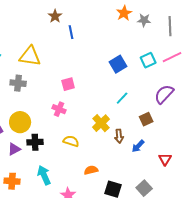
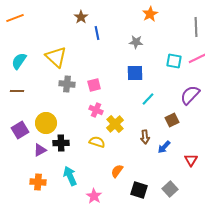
gray star: (144, 20) -> (136, 42), moved
yellow triangle: (30, 56) -> (56, 57), turned 35
cyan square: (148, 60) -> (174, 61), turned 35
blue square: (118, 64) -> (135, 73), moved, turned 30
gray cross: (18, 83) -> (67, 84), moved
pink cross: (59, 109) -> (96, 110), moved
yellow cross: (101, 123) -> (115, 124), moved
orange semicircle: (91, 170) -> (117, 171), turned -40

